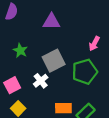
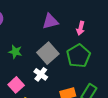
purple triangle: (51, 22) -> (50, 21), moved

